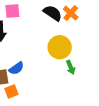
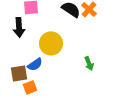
yellow circle: (60, 47) -> (51, 43), moved

